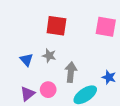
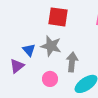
gray star: (49, 56) -> (51, 46), size x1.5
purple triangle: (28, 94) -> (17, 66), moved

